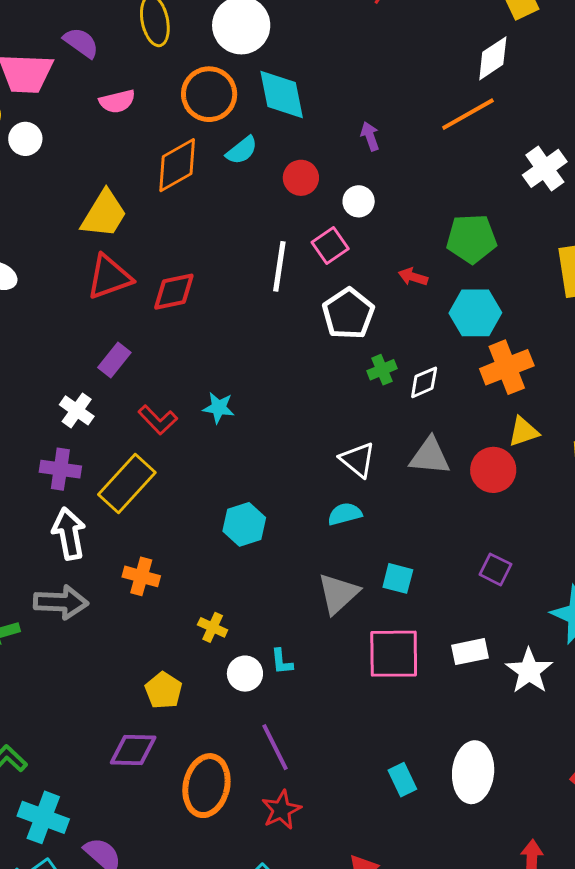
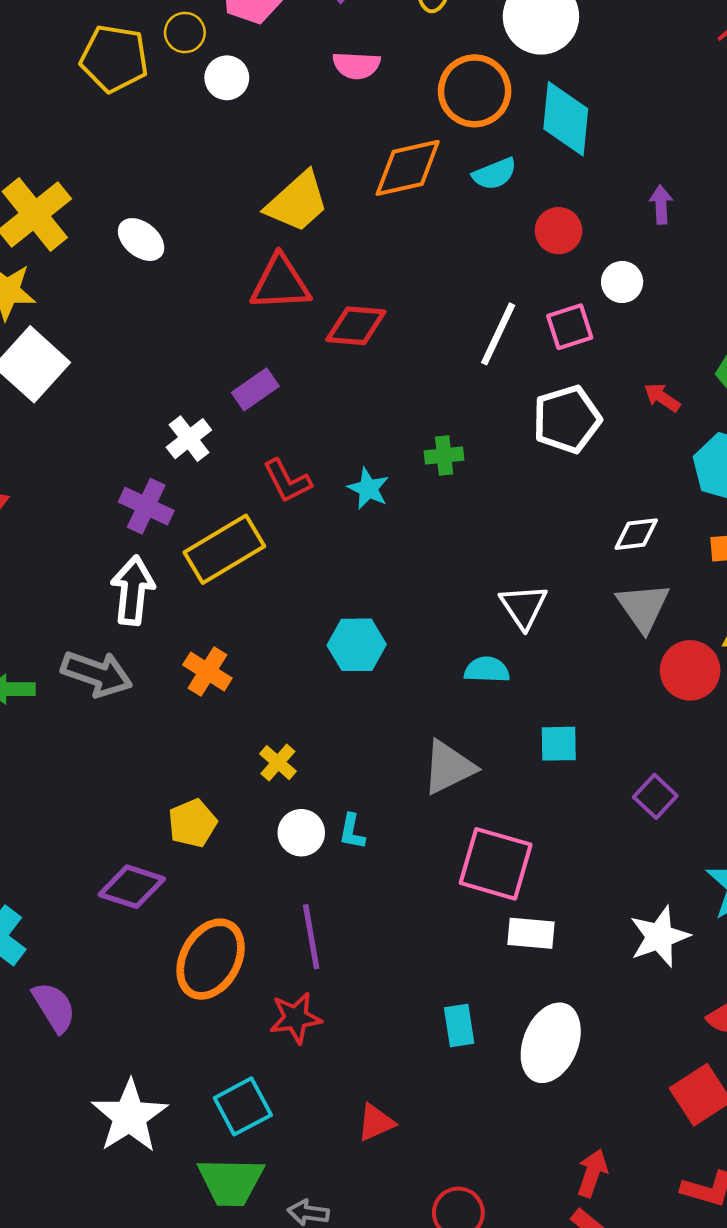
green cross: (382, 370) -> (444, 456), moved
gray triangle: (430, 456) -> (643, 607), moved, turned 33
cyan square: (398, 578) -> (559, 744), moved, turned -32
white rectangle: (470, 652) -> (531, 933), moved

